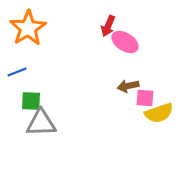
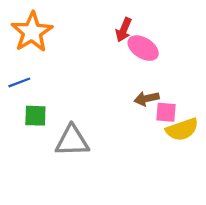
gray triangle: (41, 123) -> (72, 141), moved

